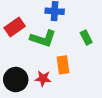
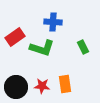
orange rectangle: (63, 65) -> (65, 84), moved

